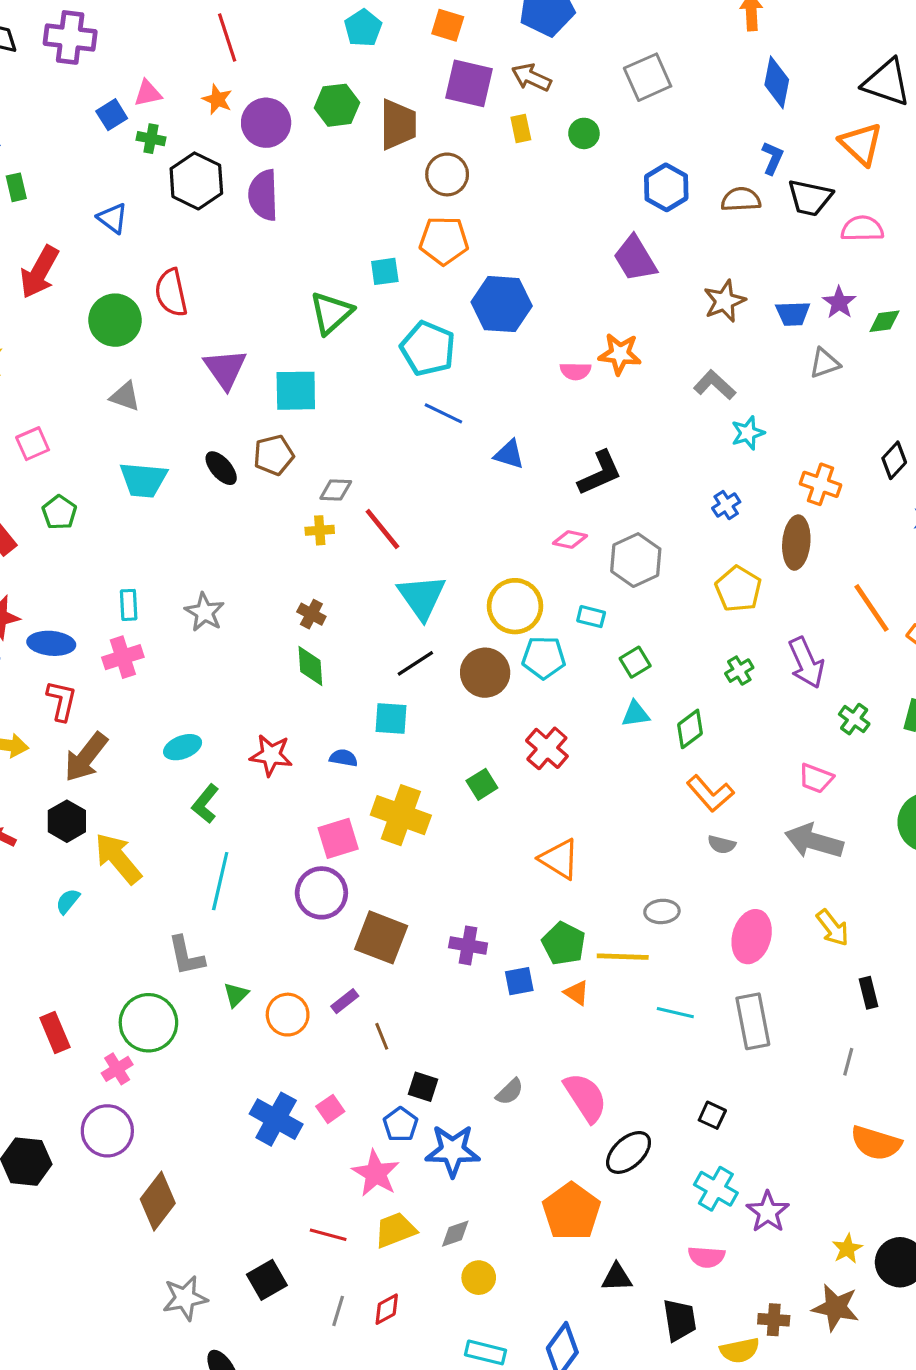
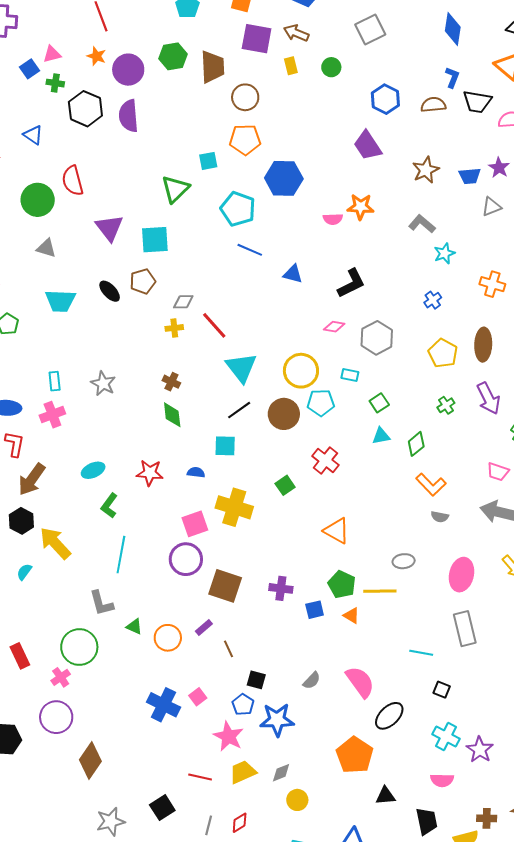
brown ellipse: (796, 543) -> (483, 345), moved
green triangle: (236, 995) -> (134, 627), turned -48
cyan line: (675, 1013) -> (421, 653), moved

